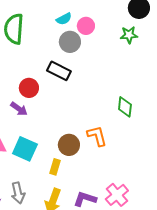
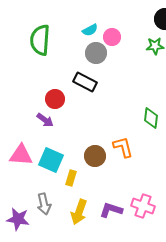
yellow rectangle: (55, 167) -> (71, 178), moved
pink cross: (117, 195) -> (143, 206), turned -30

